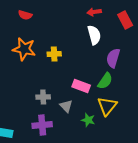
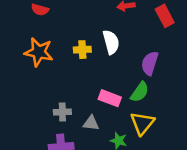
white semicircle: (94, 35) -> (111, 42), moved
yellow cross: (54, 54) -> (82, 50), moved
gray triangle: (66, 106) -> (91, 123), turned -40

